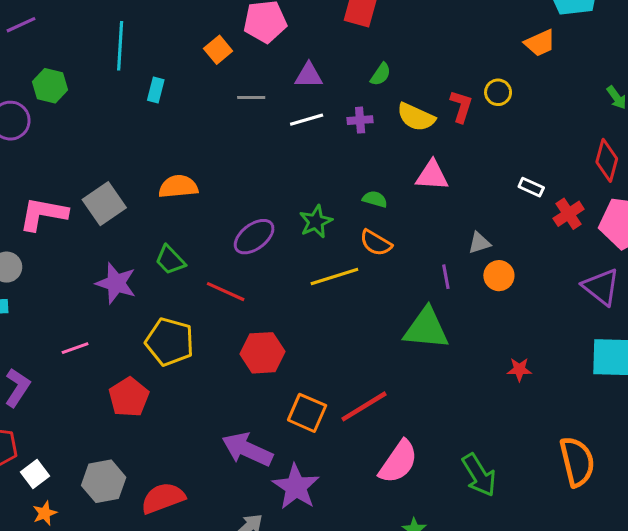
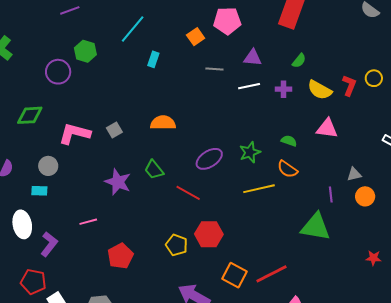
cyan line: (120, 46) -> (133, 29), turned 32
gray square: (104, 204) -> (114, 130), size x0.6
yellow pentagon: (170, 342) -> (177, 245), moved, size x0.7

